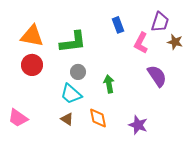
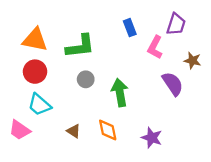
brown star: (175, 42) -> (193, 61), moved
green arrow: (109, 84) -> (120, 93), size x1.4
cyan trapezoid: (71, 94) -> (39, 105), moved

